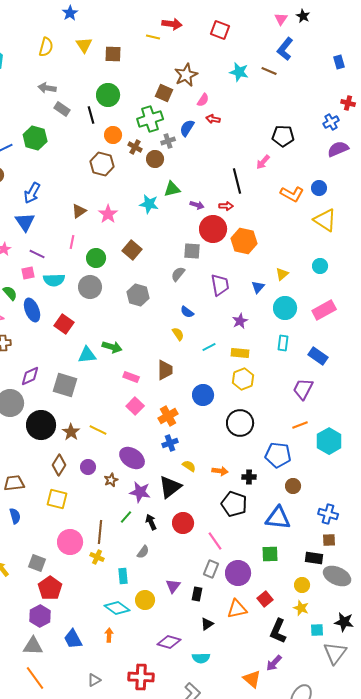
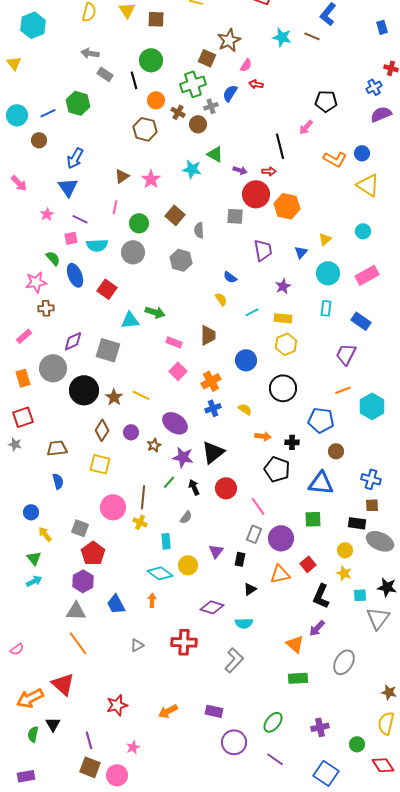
green triangle: (172, 189) -> (215, 154), turned 42
gray semicircle: (178, 274) -> (199, 230), moved, turned -42
yellow semicircle: (189, 466) -> (245, 409), moved

